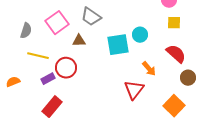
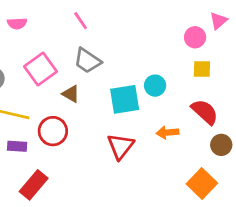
brown triangle: (79, 41) -> (71, 94), turned 32
orange arrow: (149, 69) -> (167, 132), turned 126
purple rectangle: (48, 79) -> (17, 146), moved, turned 32
red triangle: (134, 90) -> (121, 146), moved

